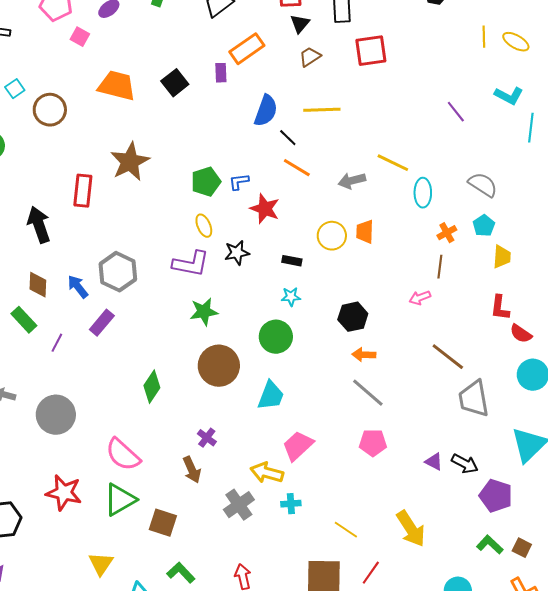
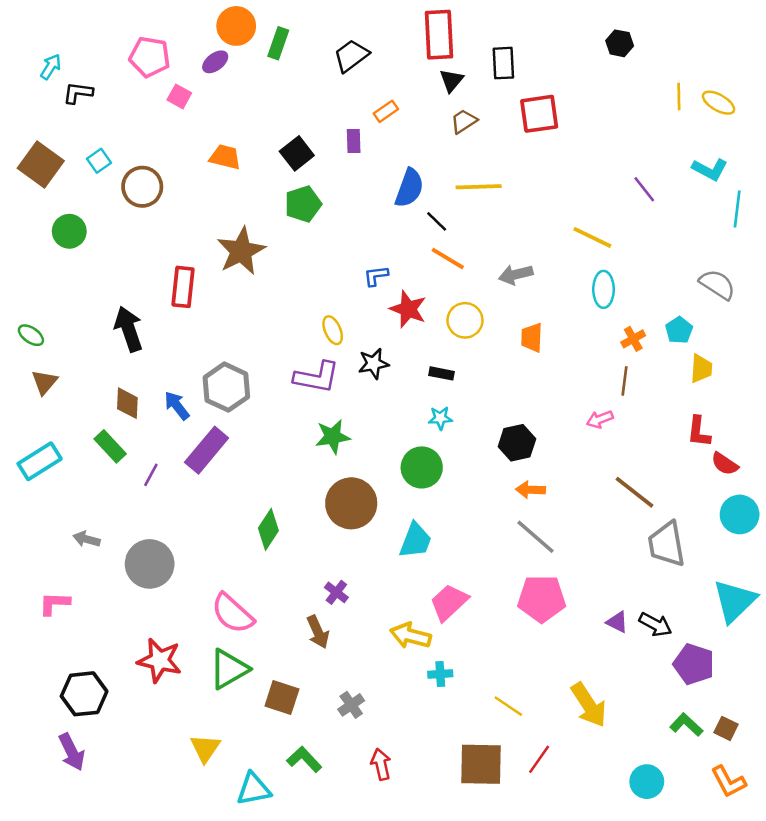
orange rectangle: (247, 49) -> (386, 111), size x0.6
orange trapezoid: (117, 86) -> (225, 157), size x0.7
yellow line: (393, 163) -> (592, 237), moved
green pentagon: (206, 182) -> (303, 204), moved
gray semicircle: (483, 185) -> (717, 284), moved
yellow circle: (332, 236) -> (465, 320), moved
purple rectangle: (102, 323) -> (207, 450), size x1.4
pink pentagon: (373, 443) -> (542, 599), size x1.4
gray cross: (239, 505) -> (351, 705), moved, size x0.7

